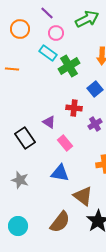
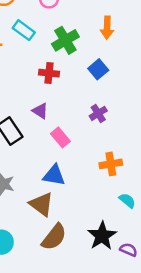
cyan rectangle: (48, 53) -> (24, 30), moved
red cross: (74, 108) -> (49, 73), moved
brown triangle: (83, 196) -> (41, 204), moved

